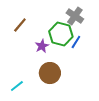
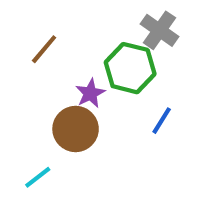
blue line: (76, 42) -> (162, 121), moved
brown circle: (50, 73) -> (76, 129), moved

